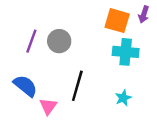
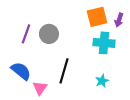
purple arrow: (144, 15) -> (119, 20), moved
orange square: (117, 21) -> (97, 17), turned -30

